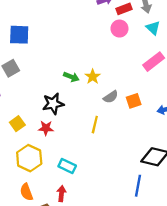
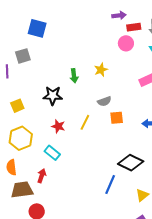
green arrow: (71, 77) -> (74, 76), turned 48
yellow star: (93, 77) -> (101, 70), moved
orange square: (134, 101) -> (117, 118), moved
red star: (46, 128) -> (58, 126), moved

